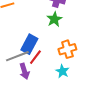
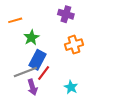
green star: (54, 19) -> (31, 38), moved
orange cross: (67, 49) -> (74, 45), moved

